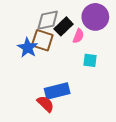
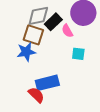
pink semicircle: (78, 36) -> (67, 31), turned 128
blue star: (28, 48) -> (26, 52), moved, turned 30

